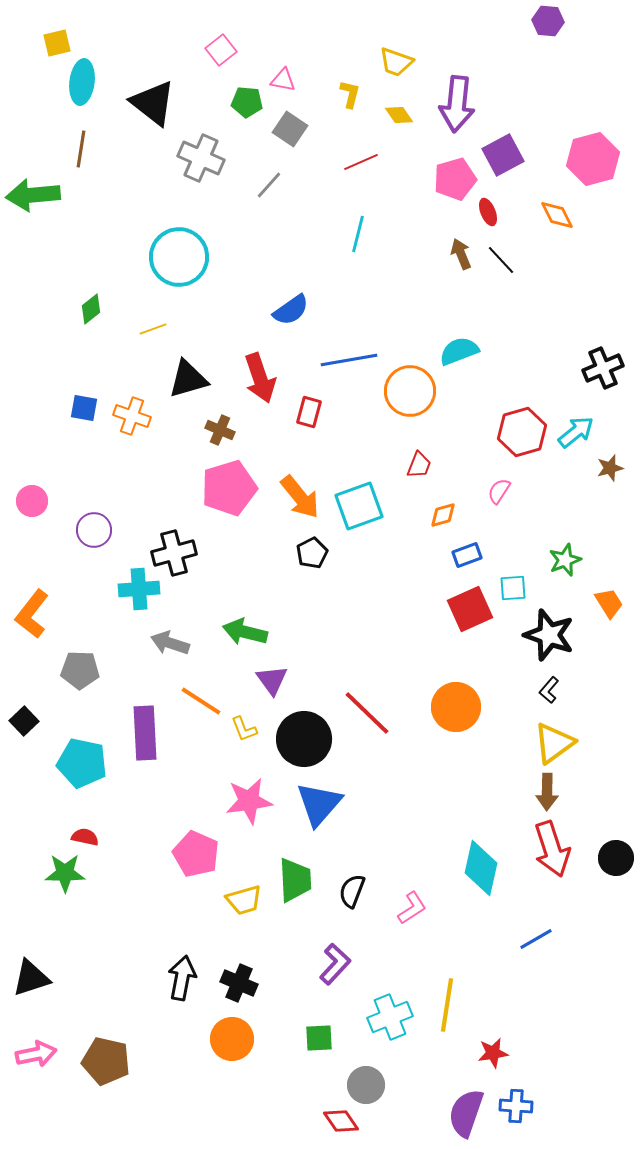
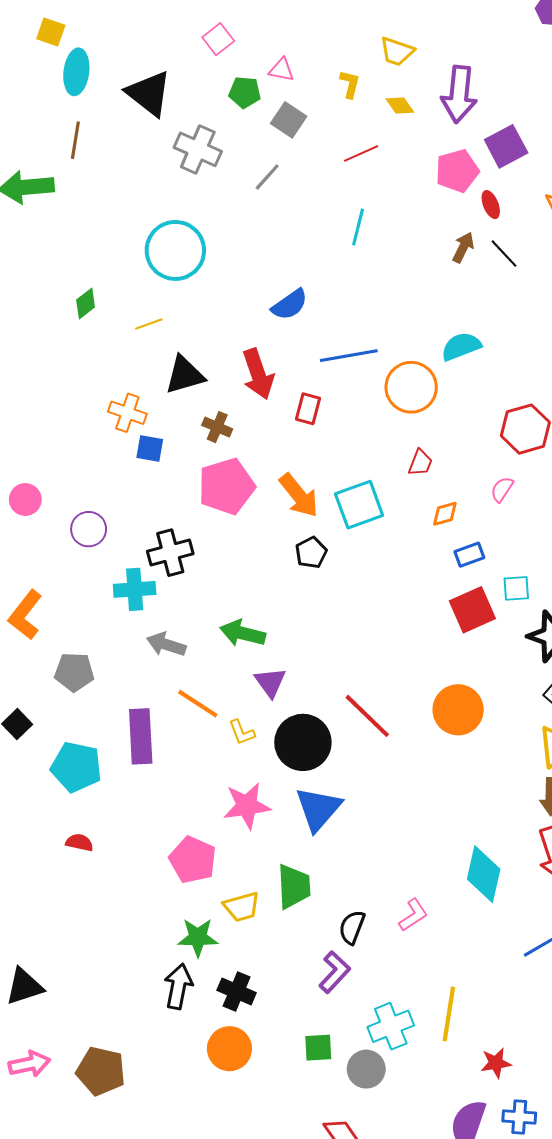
yellow square: (57, 43) -> (51, 32), turned 32
brown arrow: (461, 254) -> (463, 247), turned 48
blue square: (84, 408) -> (150, 448), moved
green star: (65, 873) -> (198, 937), moved
black semicircle: (352, 891) -> (352, 927), moved
gray circle: (366, 1085) -> (366, 1069), moved

